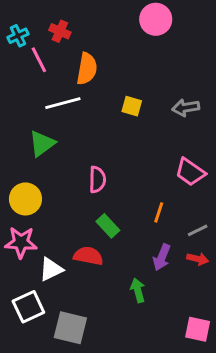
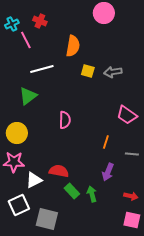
orange semicircle: (87, 69) -> (73, 46), moved
gray arrow: (186, 108) -> (113, 72), moved
green rectangle: (108, 226) -> (72, 191), moved
gray line: (198, 230) -> (132, 154), turned 32
red arrow: (198, 259) -> (131, 196), moved

